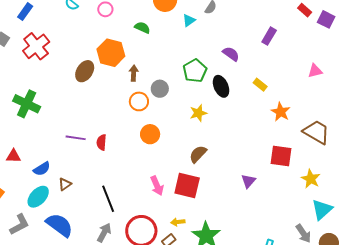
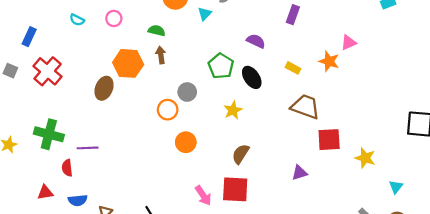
brown arrow: (134, 73) -> (161, 55), moved
orange star: (281, 112) -> (329, 61), moved
brown trapezoid: (316, 132) -> (305, 107), moved
purple line: (76, 138) -> (88, 148), moved
red semicircle: (101, 142) -> (67, 168), moved
blue semicircle: (42, 169) -> (78, 200), turned 36
purple triangle: (248, 181) -> (299, 173), turned 42
cyan triangle: (322, 210) -> (396, 187), moved, size x0.6

